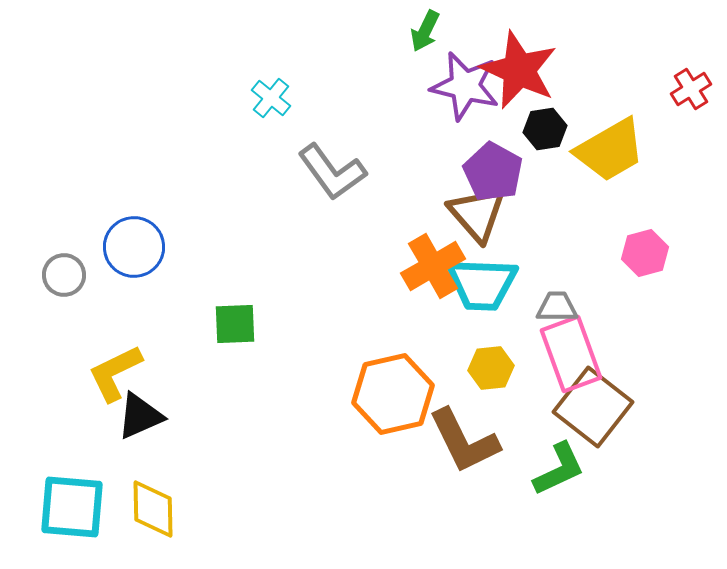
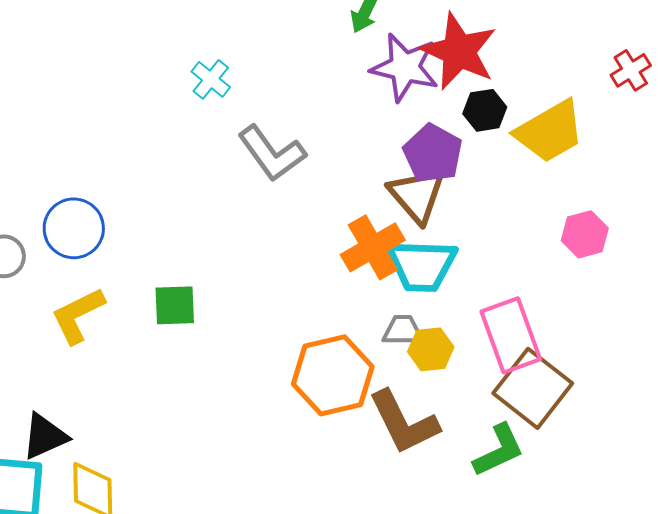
gray trapezoid: (557, 307) -> (403, 330), moved
yellow L-shape: (115, 373) -> (78, 315), moved
black triangle: (140, 416) -> (45, 436), moved

